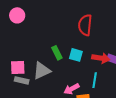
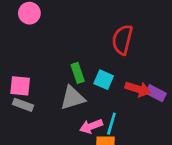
gray triangle: (42, 71) -> (72, 98), moved
cyan line: (95, 80) -> (111, 124), moved

